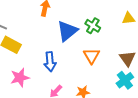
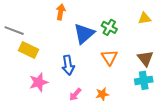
cyan cross: (125, 80) -> (144, 80), turned 30

